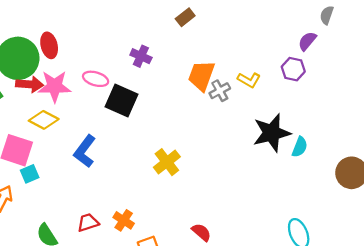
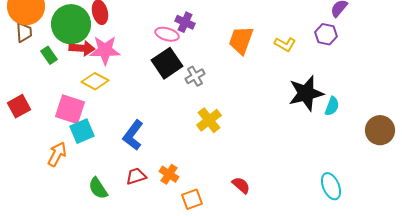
pink ellipse: (96, 79) -> (167, 34), moved
gray cross: (220, 91) -> (195, 76), moved
black square: (121, 100) -> (167, 63), turned 32
blue L-shape: (85, 151) -> (133, 135), moved
cyan square: (30, 174) -> (82, 131), size x1.4

